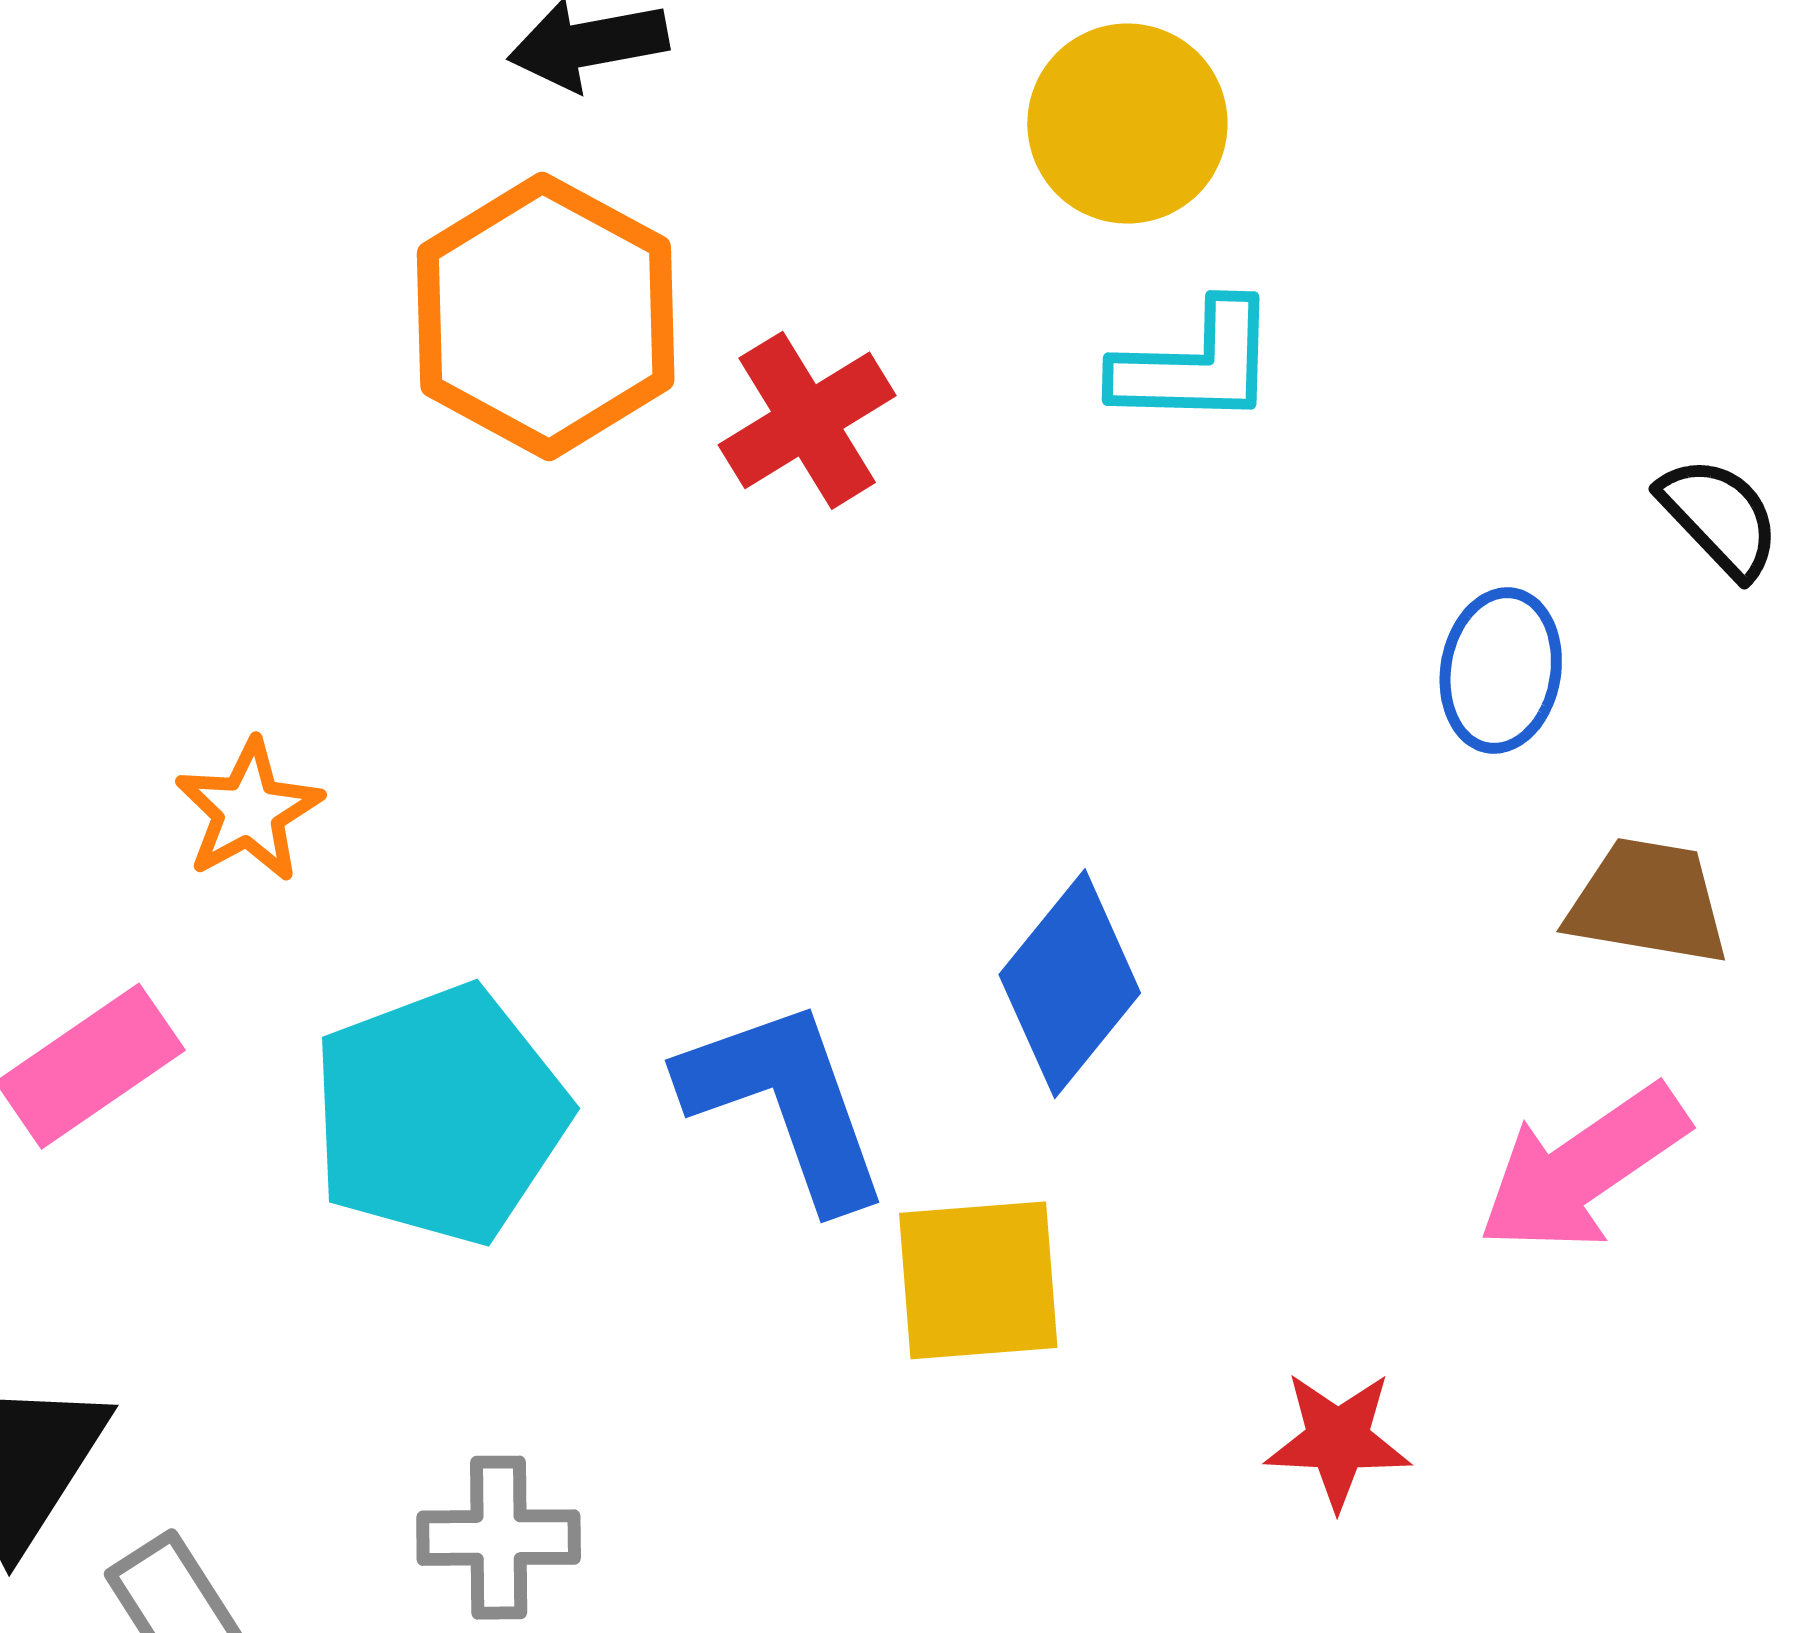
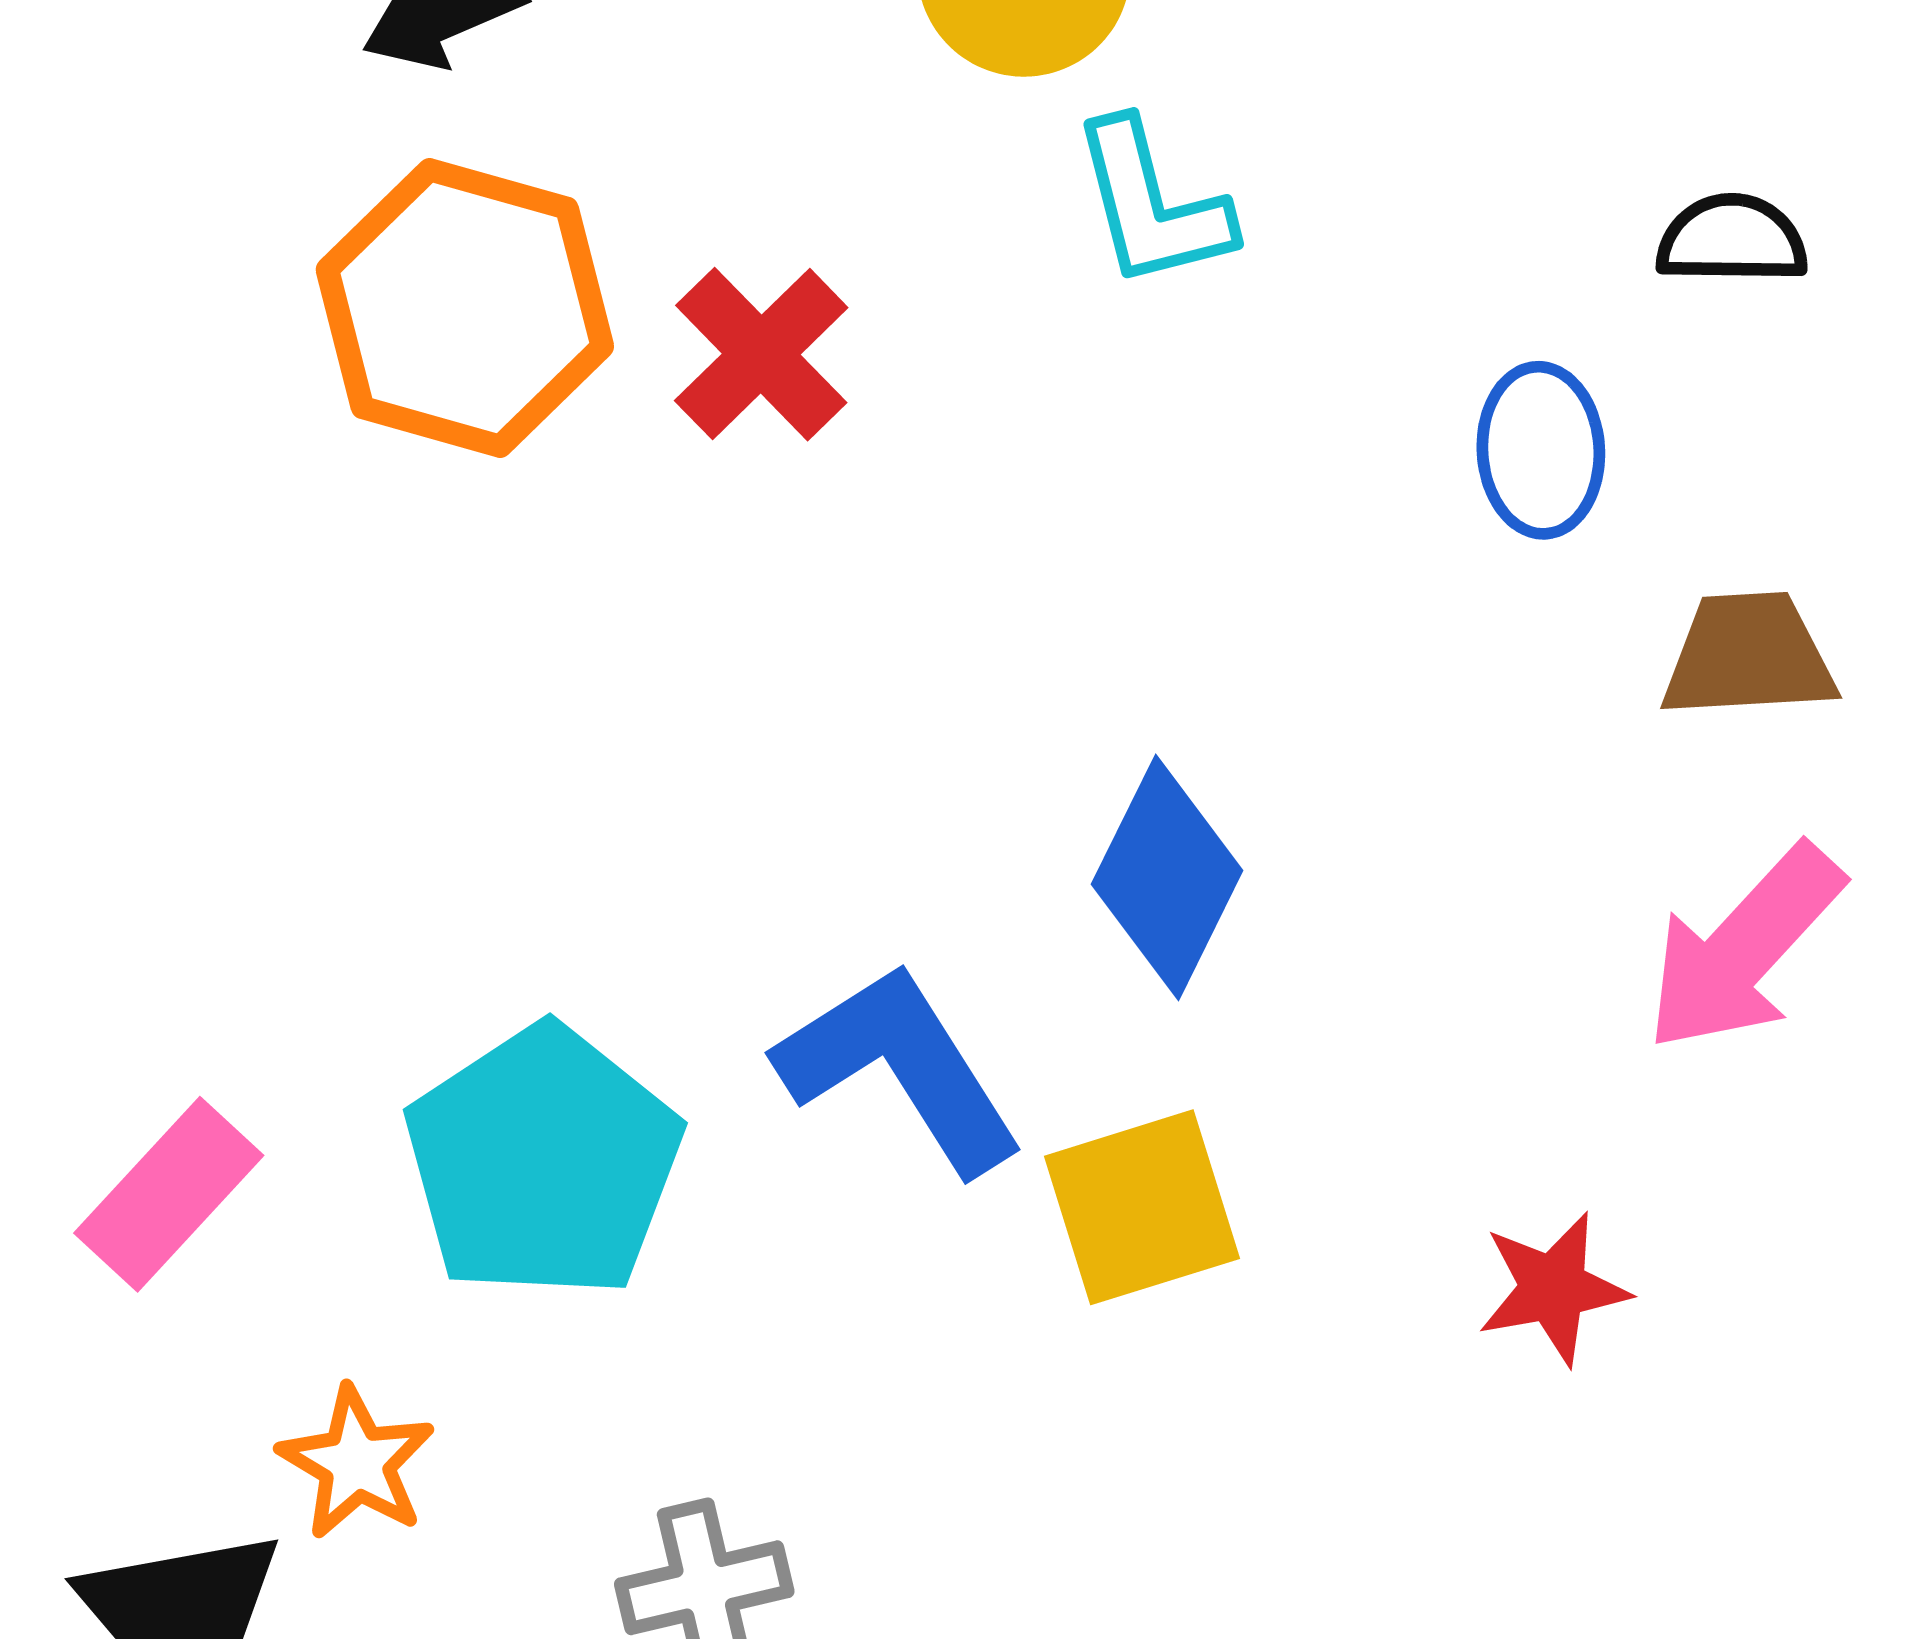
cyan L-shape: (1196, 365) -> (1152, 204), turned 87
black semicircle: (1719, 517) -> (1732, 239), turned -33
orange star: (249, 811) -> (357, 1463), moved

